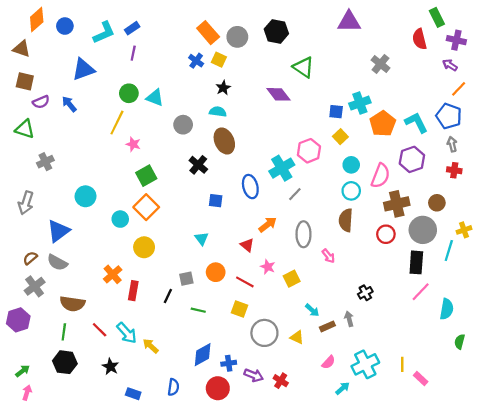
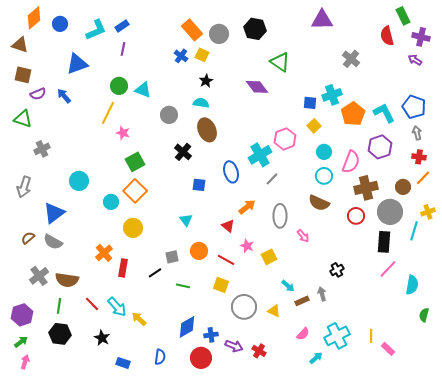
orange line: (459, 89) -> (423, 178), moved
brown semicircle: (346, 220) -> (319, 203), turned -70
gray cross: (35, 286) -> (39, 276), moved
black line: (168, 296) -> (155, 273), turned 32
purple hexagon: (18, 320) -> (22, 315), moved

